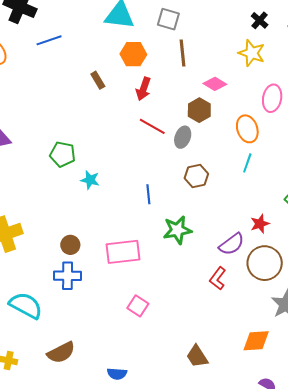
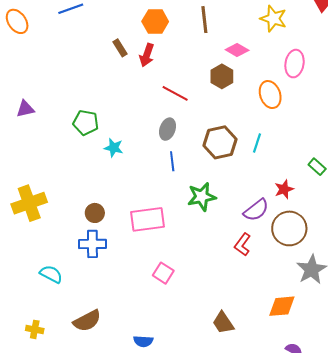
red arrow: (143, 89) -> (147, 55), moved
gray ellipse: (183, 137) -> (168, 129), moved
cyan line: (247, 163) -> (257, 143), moved
brown hexagon: (196, 176) -> (220, 142), size x1.4
cyan semicircle: (26, 305) -> (51, 274), size x0.7

